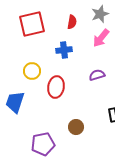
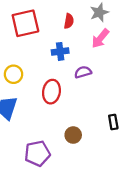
yellow circle: (32, 71) -> (14, 74), moved
purple semicircle: (97, 75) -> (83, 72), moved

